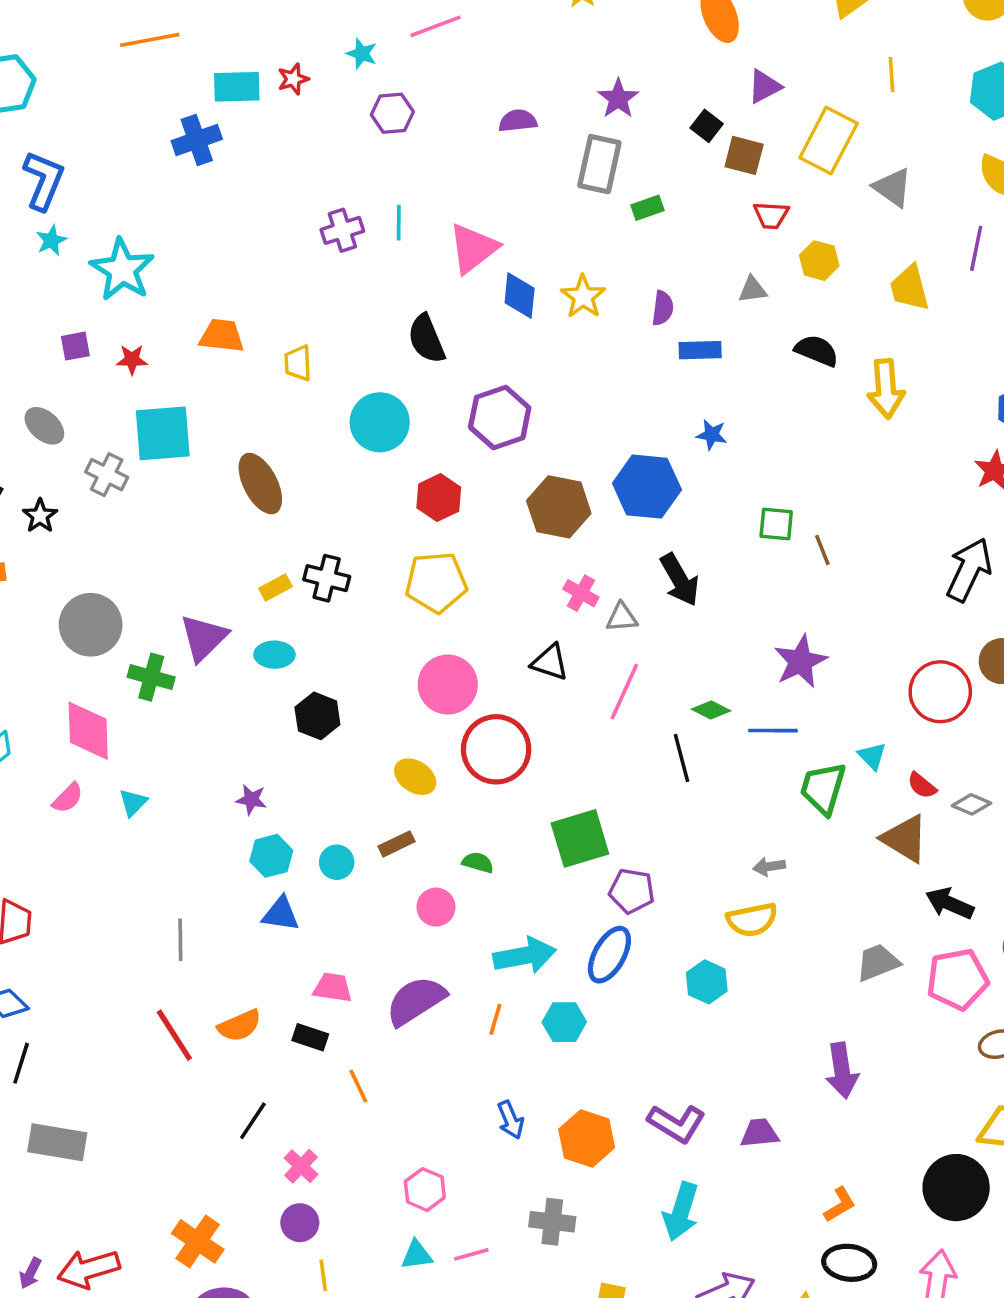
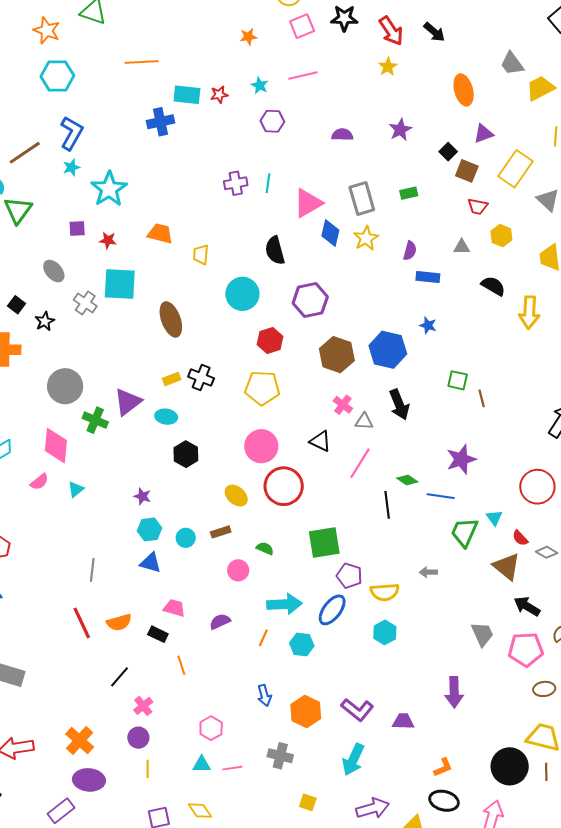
gray rectangle: (599, 164) -> (362, 199), moved, turned -36
yellow semicircle: (752, 920) -> (385, 592), moved
gray trapezoid: (878, 962) -> (482, 634), turned 80
purple semicircle: (416, 1001) -> (220, 622), size x0.6

